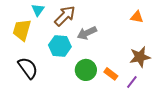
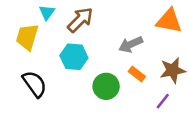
orange triangle: (137, 17) -> (169, 21), size x1.6
gray arrow: (87, 33) -> (131, 44), moved
orange rectangle: (111, 74) -> (137, 74), moved

